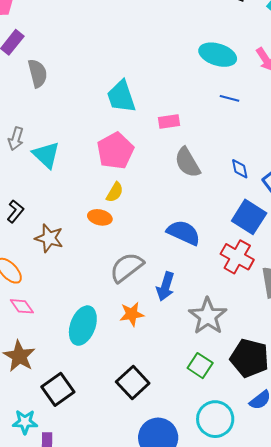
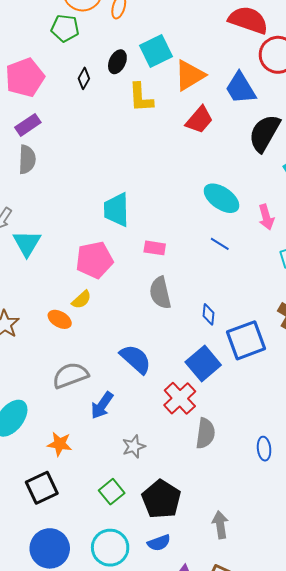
gray semicircle: (38, 73) -> (27, 160), moved
orange star: (132, 314) -> (60, 444), moved
gray star: (208, 316) -> (134, 447), size x0.6

